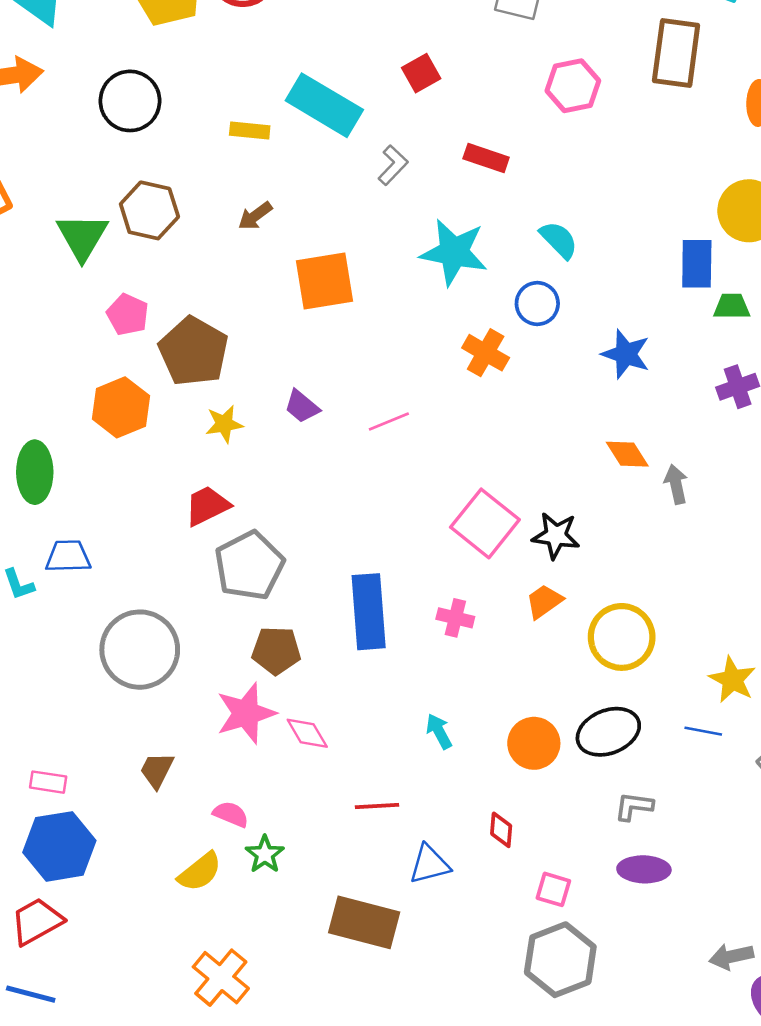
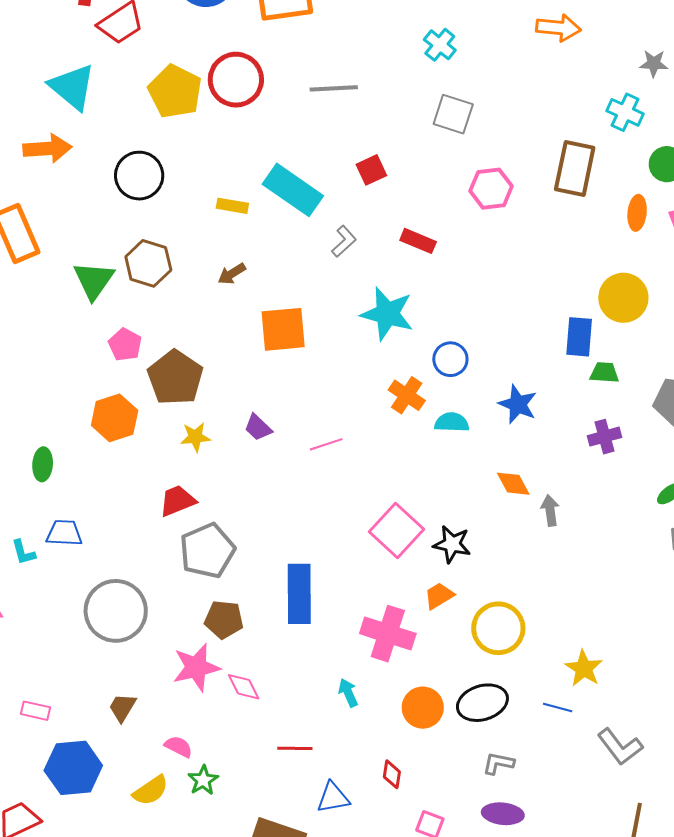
cyan semicircle: (559, 240) -> (452, 422), moved, turned -48
green ellipse: (35, 472) -> (43, 464), size x0.7
pink cross: (455, 618) -> (388, 634), moved, size x1.8
blue hexagon: (59, 846) -> (73, 768), moved

